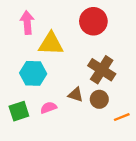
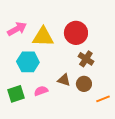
red circle: (93, 21) -> (76, 33), moved
pink arrow: (27, 22) -> (17, 29), moved, turned 66
brown cross: (102, 70) -> (86, 59), size x0.7

